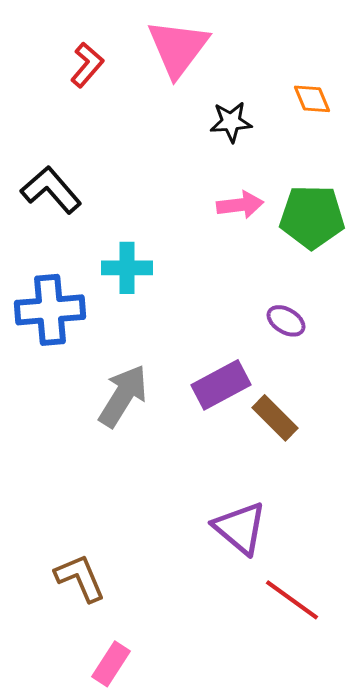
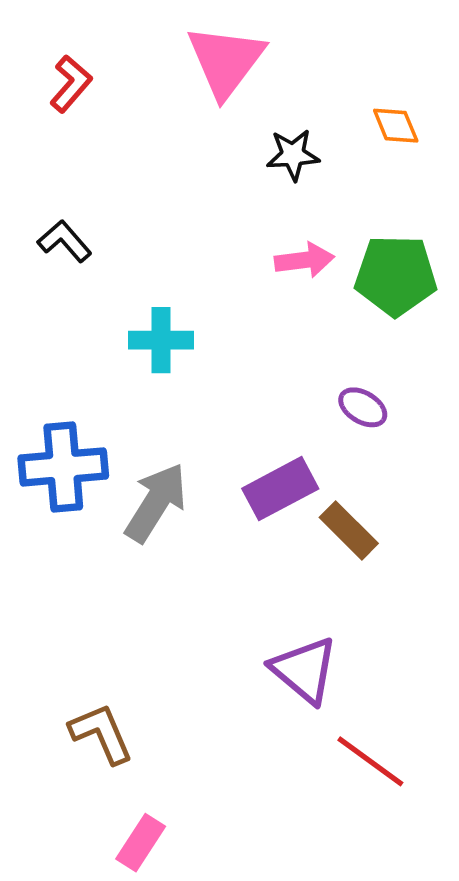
red L-shape: (87, 65) -> (71, 84), moved
black L-shape: (51, 190) -> (65, 241), size x0.7
blue cross: (50, 310) -> (63, 467), moved

